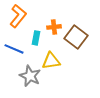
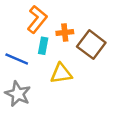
orange L-shape: (18, 16) -> (37, 19), moved
gray star: (30, 76) -> (18, 94), moved

